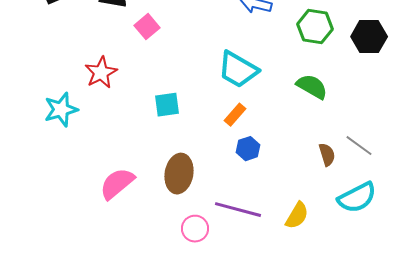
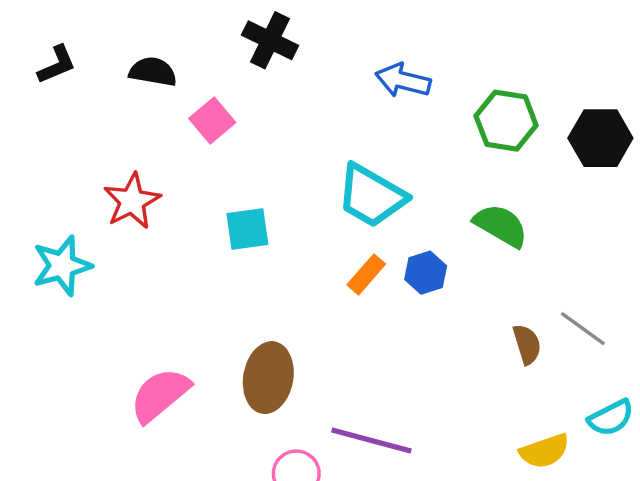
cyan square: (167, 105) -> (247, 229), moved
blue hexagon: (248, 149) -> (426, 273), moved
cyan semicircle: (357, 198) -> (611, 418), moved, size x0.7
yellow semicircle: (297, 216) -> (544, 451), moved, turned 40

